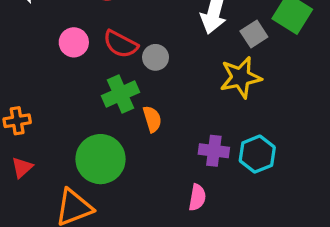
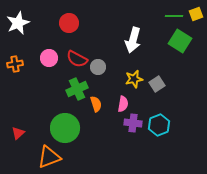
gray square: (254, 34) -> (157, 84), moved
yellow star: (241, 77) -> (134, 79), moved, size x0.7
orange cross: (17, 121) -> (15, 64), moved
pink semicircle: (197, 197) -> (123, 104), moved

